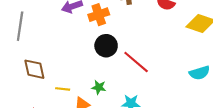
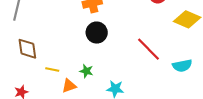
red line: (136, 62) -> (148, 49), moved

